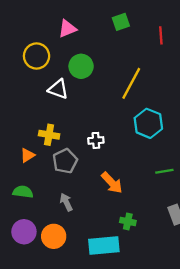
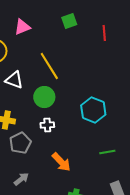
green circle: (81, 66) -> (44, 97), moved
yellow line: (131, 83) -> (49, 66), moved, turned -60
gray arrow: (66, 202) -> (21, 179), turned 77

